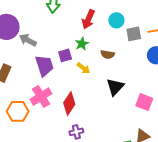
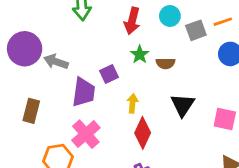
green star: (82, 44) -> (140, 54), moved
purple trapezoid: (44, 66) -> (84, 92), turned 35
yellow arrow: (83, 68) -> (133, 103), moved, turned -112
red diamond: (69, 104) -> (143, 133), moved

